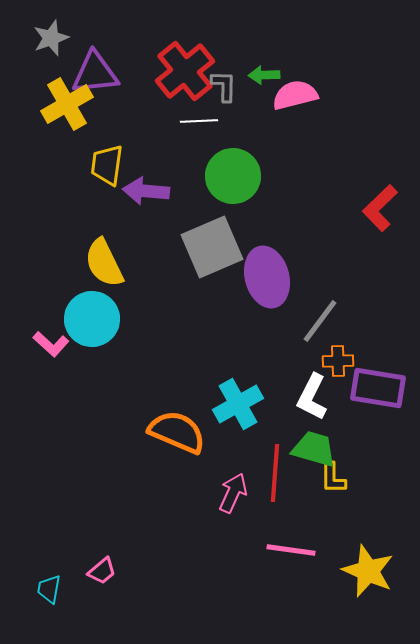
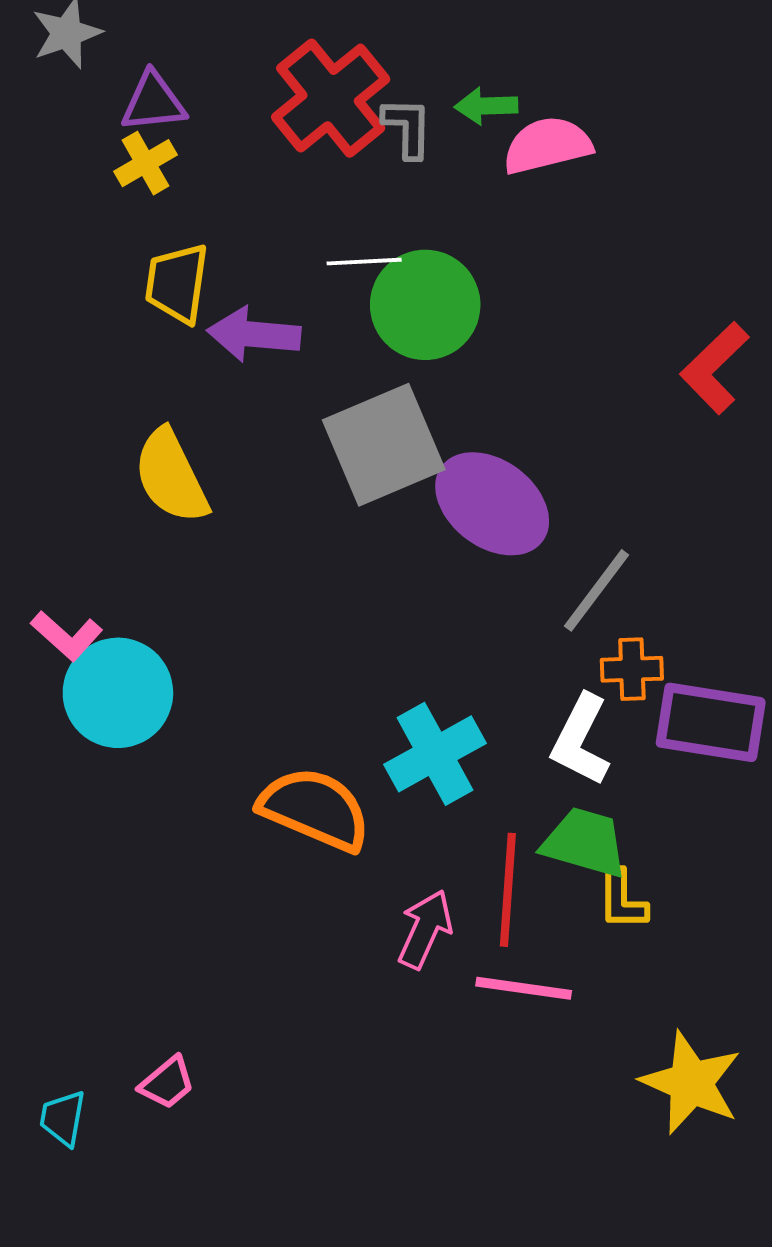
purple triangle: (95, 73) -> (153, 102), size x0.7
yellow cross: (67, 104) -> (145, 163), moved, size x0.6
white line: (199, 121) -> (364, 262), moved
purple ellipse: (267, 277) -> (492, 504), turned -38
cyan circle: (92, 319) -> (118, 693), moved
pink line: (291, 550) -> (524, 988), moved

